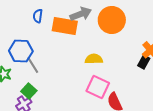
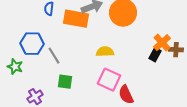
gray line: (33, 65) -> (54, 56), moved
green square: (29, 91) -> (65, 82), moved, turned -35

